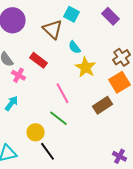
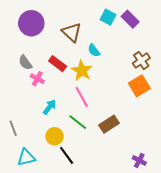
cyan square: (72, 14) -> (108, 17), moved
yellow star: (86, 67) -> (82, 71), moved
cyan arrow: (12, 103) -> (49, 107), moved
brown rectangle: (102, 105) -> (109, 124), moved

